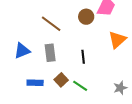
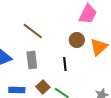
brown circle: (86, 17) -> (77, 40), moved

